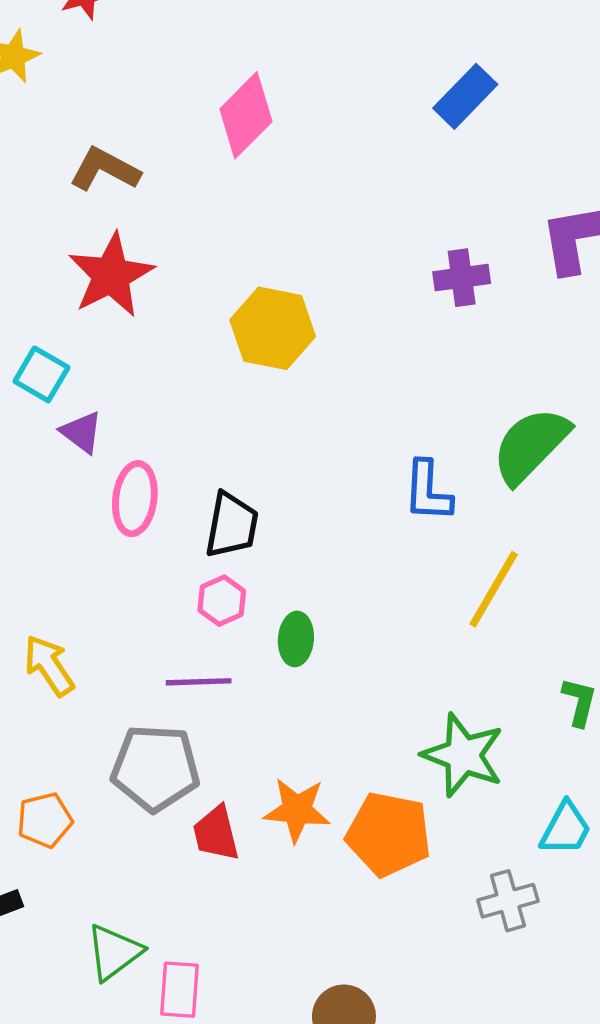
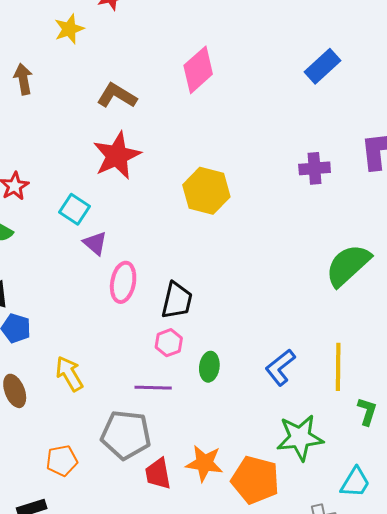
blue L-shape: (428, 491) -> (280, 367), moved, turned 45
yellow line: (494, 589) -> (338, 367), moved, turned -33
green star: (463, 755) -> (300, 438), turned -30

